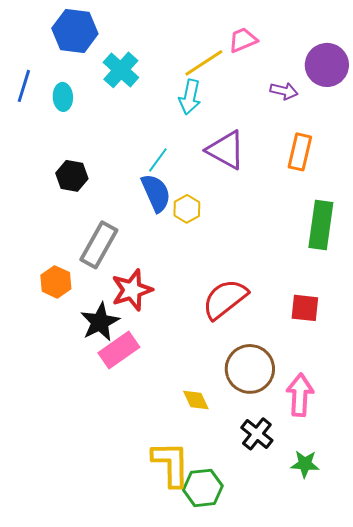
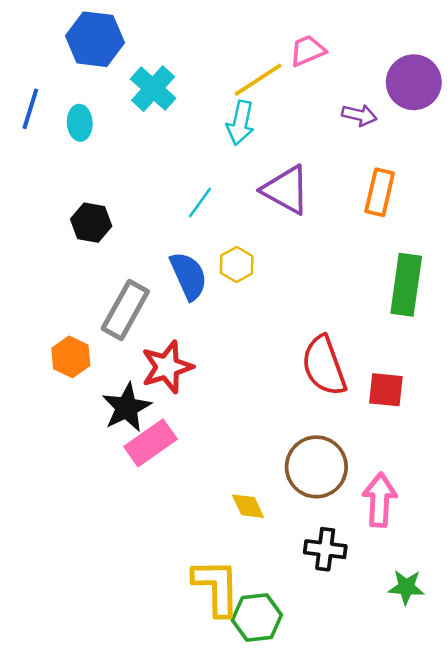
blue semicircle: (156, 193) -> (189, 276), moved
red semicircle: (225, 299) -> (324, 366), moved, turned -72
black cross: (257, 434) -> (325, 549), turned -32
green star: (305, 464) -> (406, 587), moved

